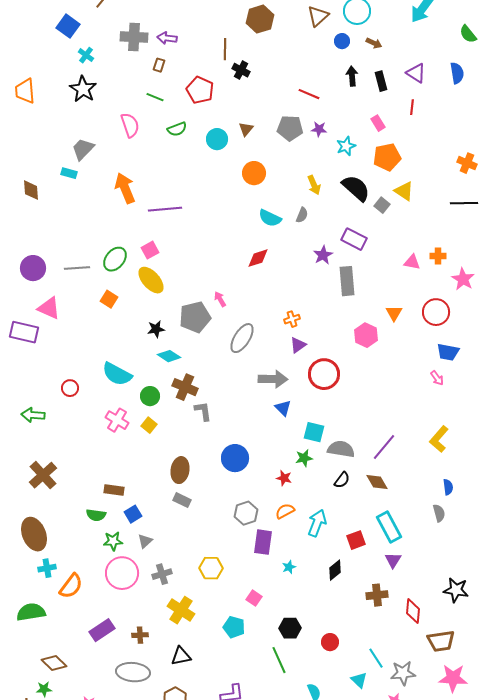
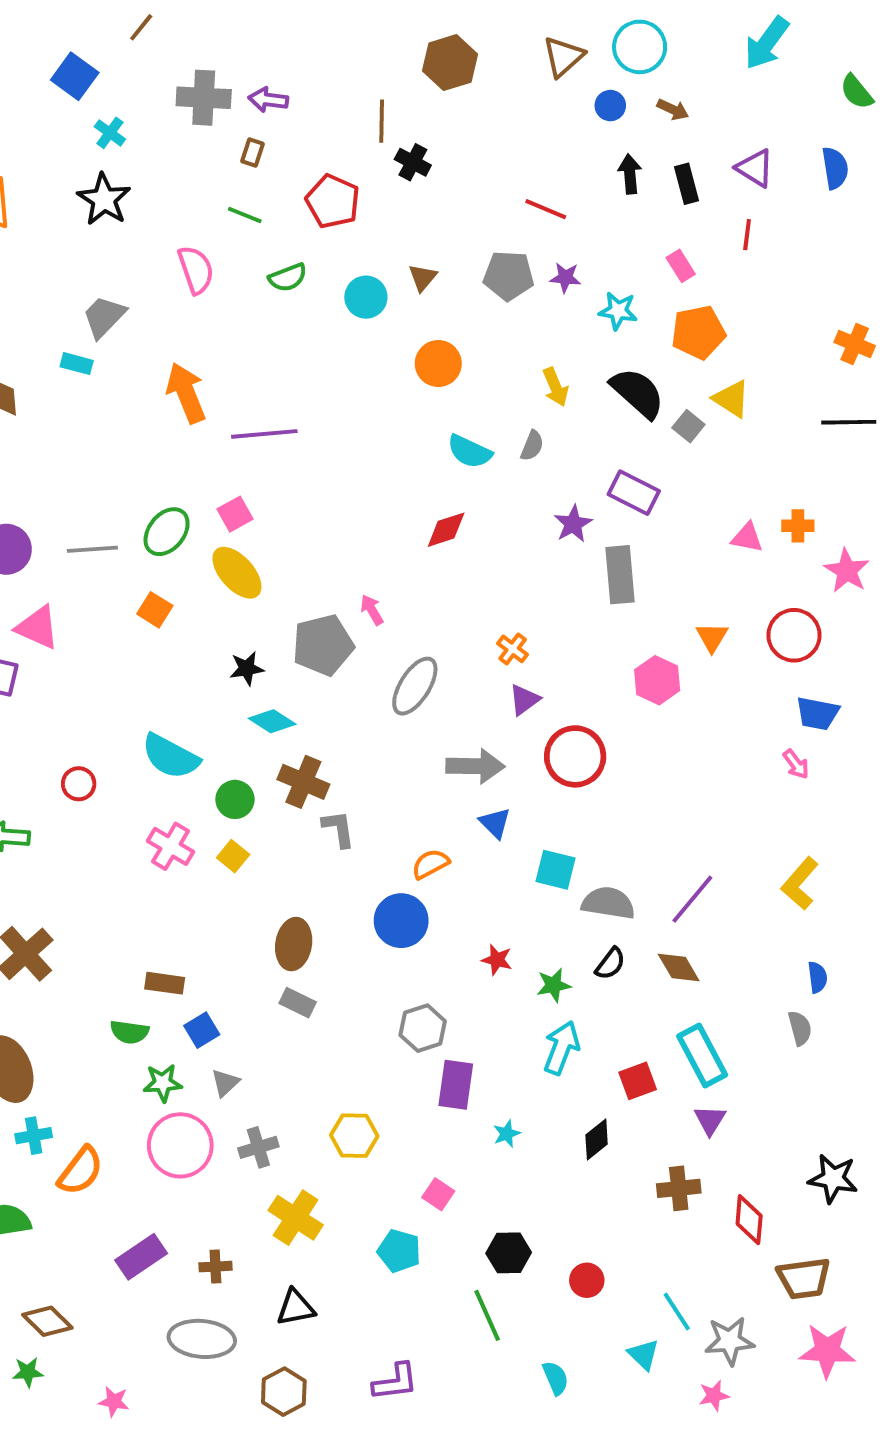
cyan star: (346, 146) -> (618, 311), turned 30
orange cross: (292, 319) -> (513, 649), turned -35
green star: (304, 458) -> (554, 985), moved
orange semicircle: (285, 511) -> (430, 864), moved

